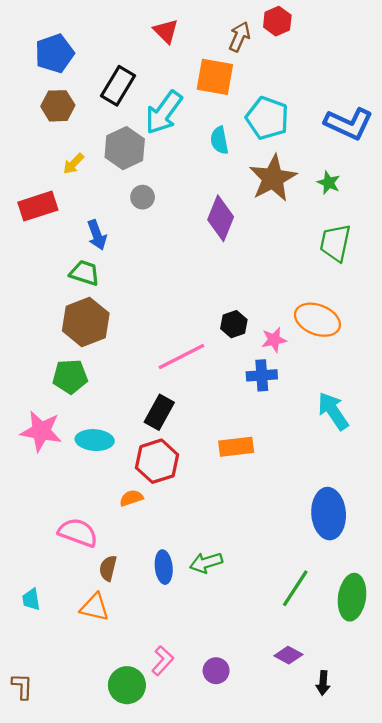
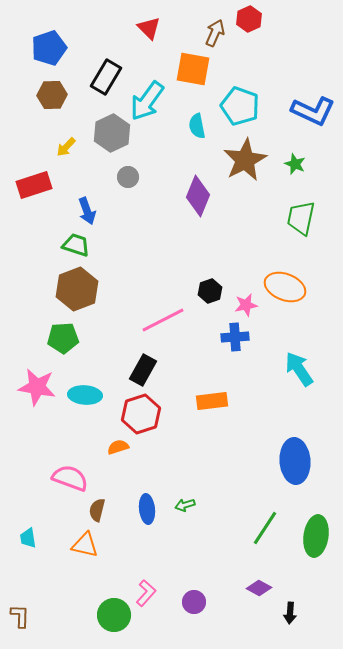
green arrow: (206, 563) -> (185, 505), size x0.7

